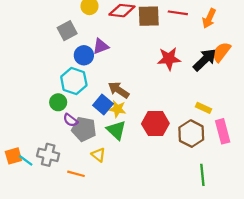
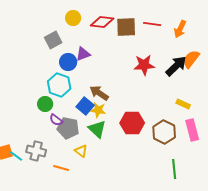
yellow rectangle: (204, 108) -> (183, 104), moved

